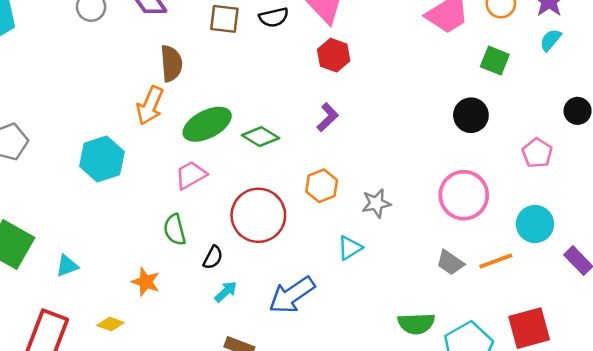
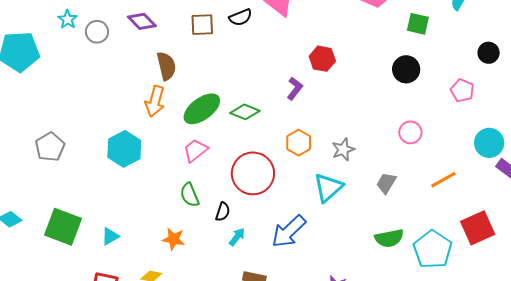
red hexagon: (334, 55) -> (322, 59), moved
pink circle: (464, 195) -> (410, 132), size x0.6
cyan circle: (535, 224) -> (489, 143), moved
cyan triangle: (350, 248) -> (328, 187), size x1.5
gray trapezoid: (450, 263) -> (386, 183), moved, turned 95

